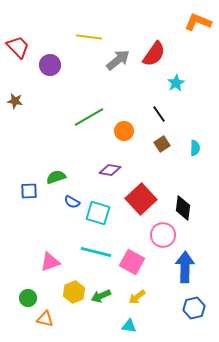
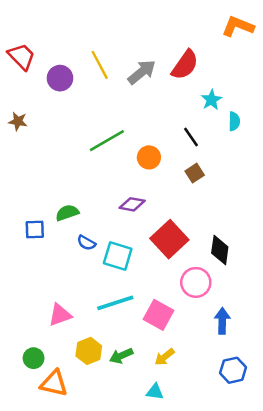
yellow line: (89, 37) -> (100, 65), moved, turned 55
cyan semicircle: (195, 148) -> (234, 121), moved
cyan line: (96, 252) -> (115, 303), turned -32
blue arrow: (185, 267) -> (222, 321), size x0.7
orange triangle: (45, 319) -> (54, 383), size x1.4

